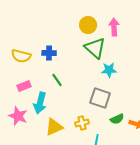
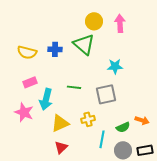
green triangle: (95, 48) -> (84, 44), moved
green line: (57, 80) -> (74, 87), moved, turned -48
gray square: (100, 98) -> (106, 94), turned -30
green semicircle: (117, 119) -> (123, 127), moved

